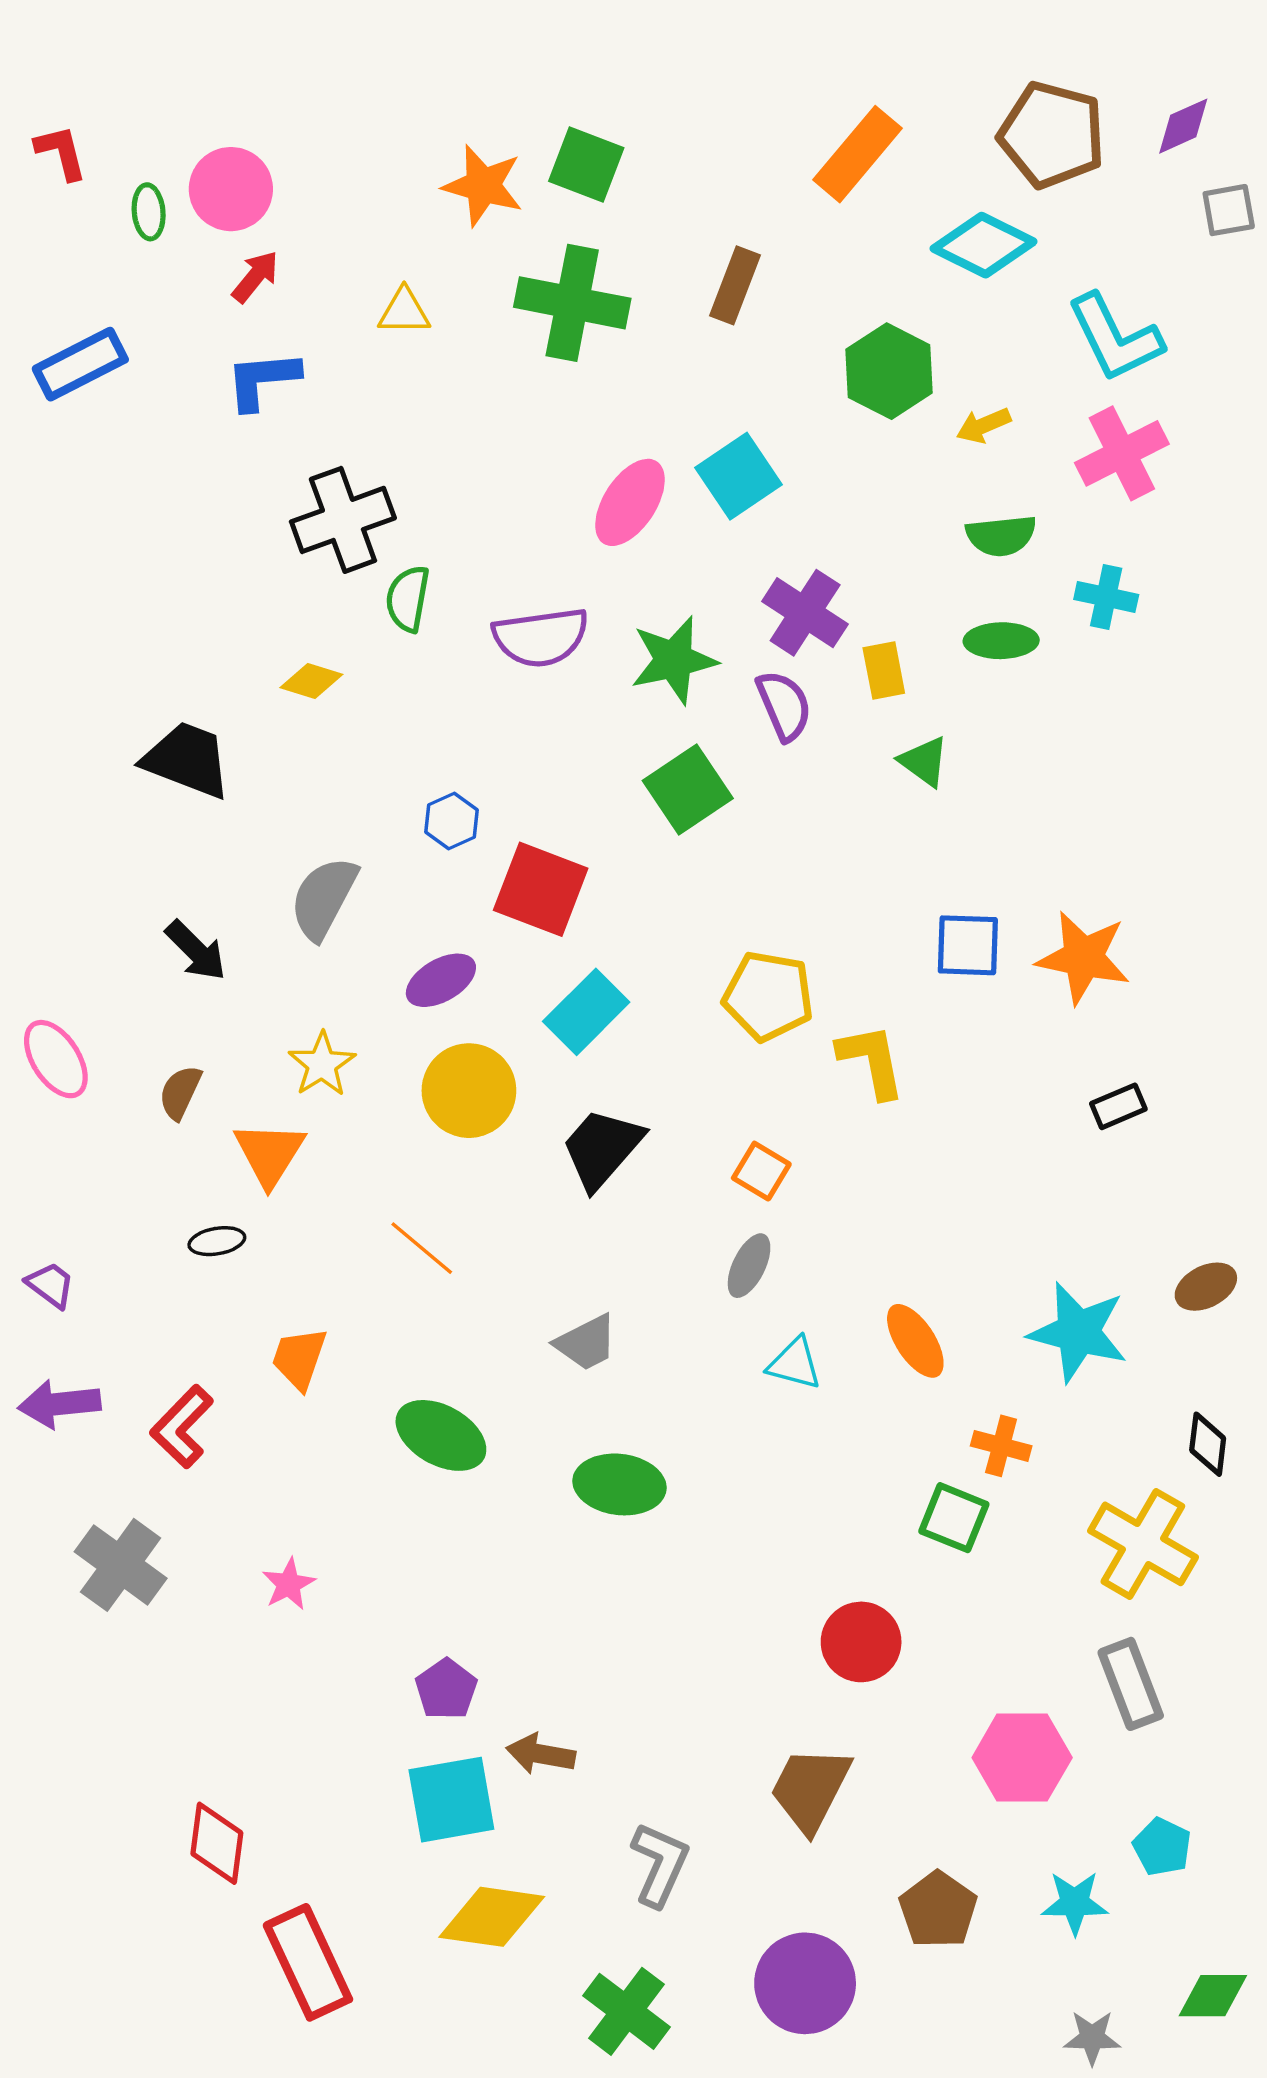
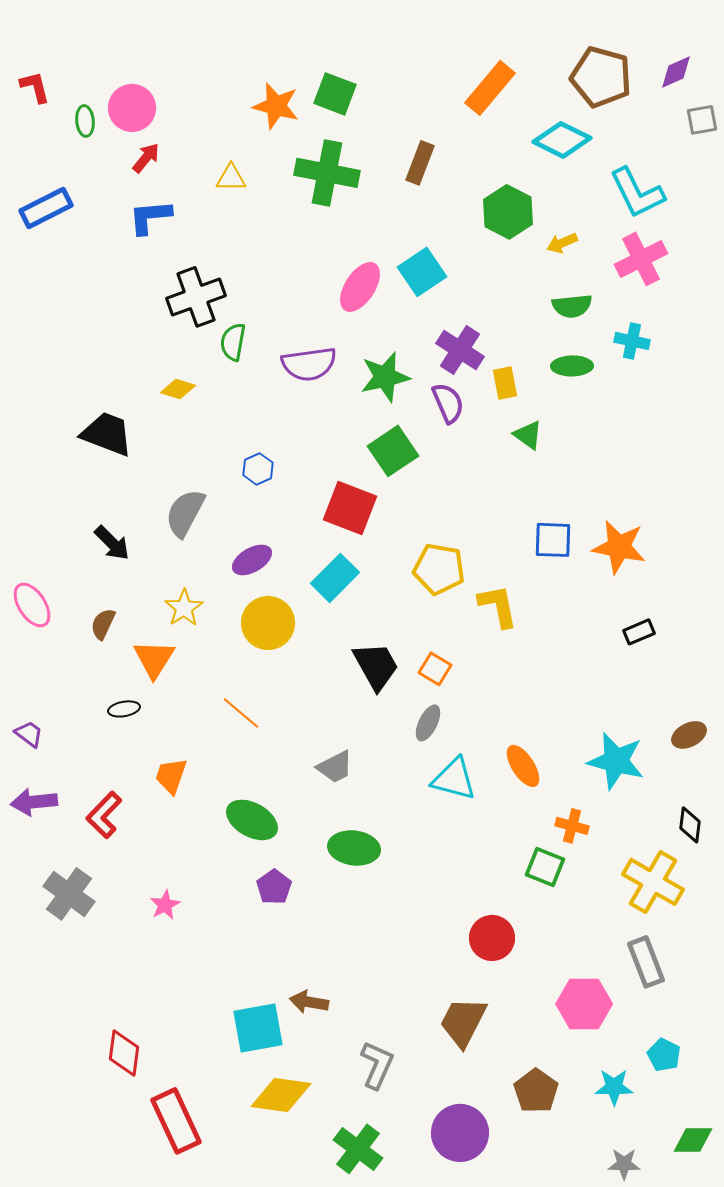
red square: (541, 889) -> (350, 508), moved
black trapezoid: (602, 1148) -> (376, 666), moved, turned 110
cyan triangle: (795, 1364) -> (454, 779), size x1.4
purple pentagon: (446, 1689) -> (274, 887), moved

